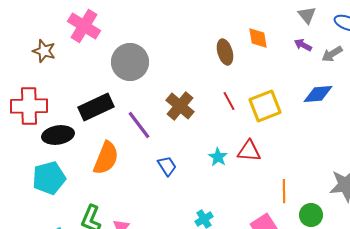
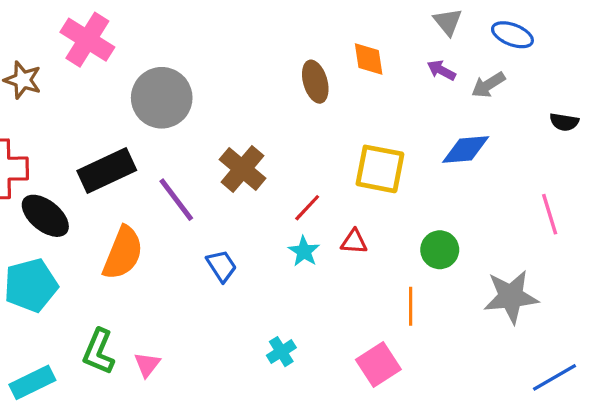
red line: (229, 101) -> (307, 208), moved, turned 72
yellow square: (265, 106) -> (380, 169), turned 32
black ellipse: (58, 135) -> (45, 216), turned 48
red triangle: (249, 151) -> (354, 242), size x0.7
green circle: (311, 215) -> (440, 250), moved

